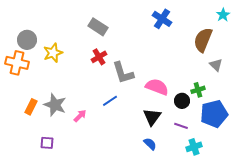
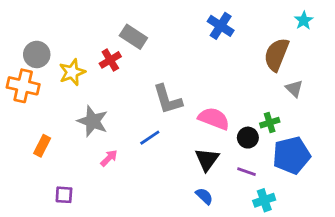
red cross: (99, 57) -> (110, 60), moved
gray star: (55, 105) -> (93, 121), moved

